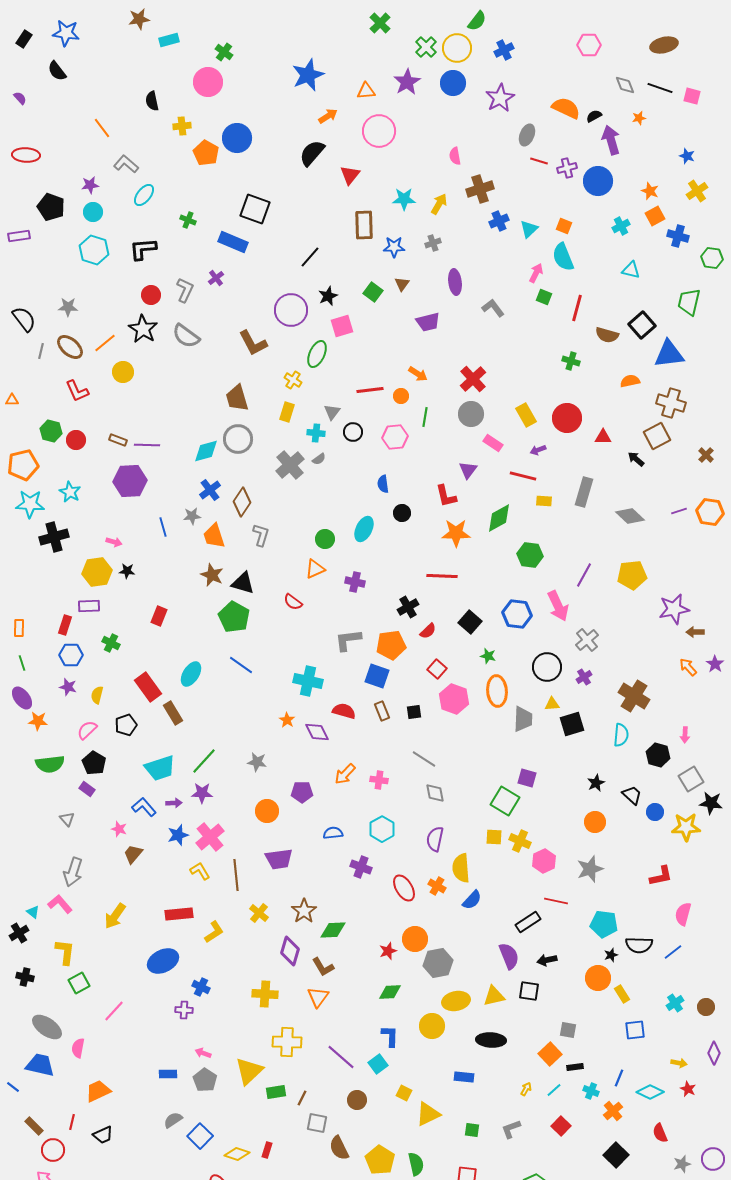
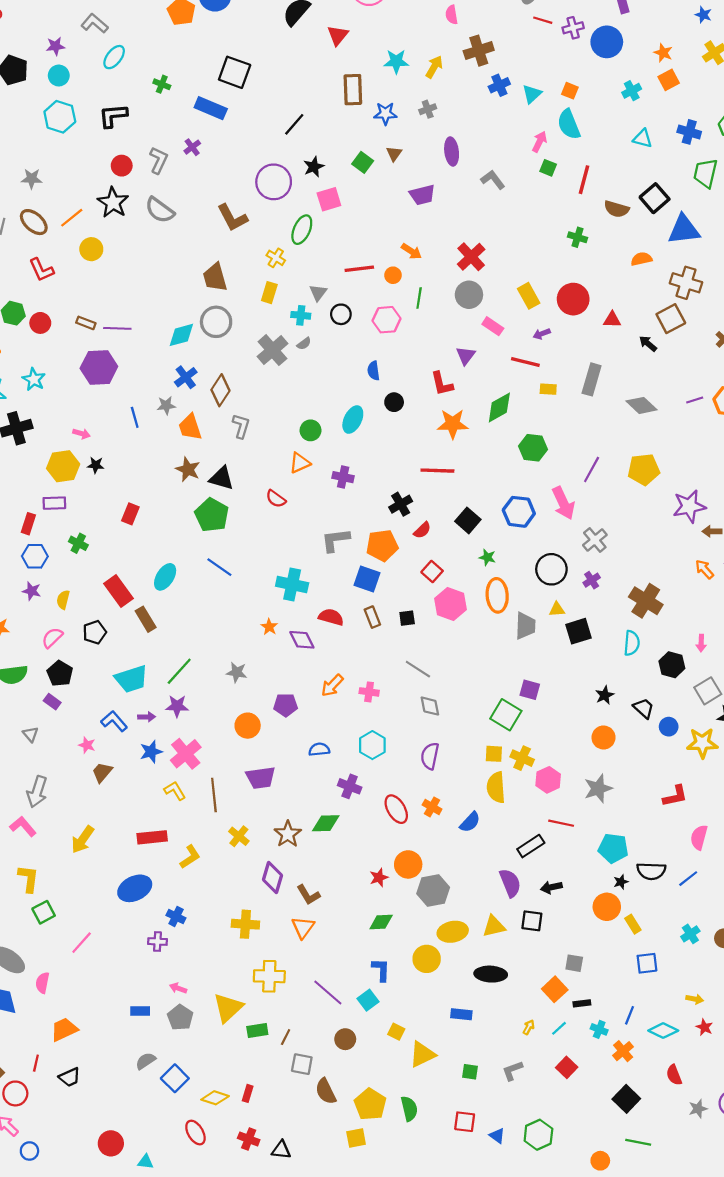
blue cross: (678, 236) -> (689, 132), moved
yellow semicircle: (461, 868) -> (496, 787), moved
green diamond: (333, 930) -> (326, 823), moved

